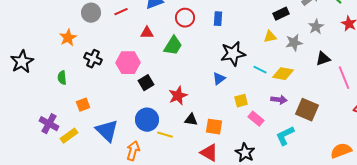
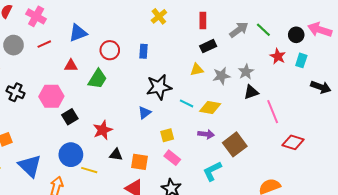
gray star: (316, 27) -> (246, 72), moved
brown square: (307, 110) -> (235, 144), turned 30
pink rectangle: (256, 119) -> (172, 158), moved

